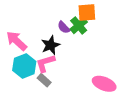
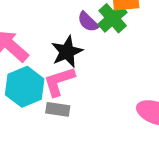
gray rectangle: (44, 80) -> (58, 109), turned -32

